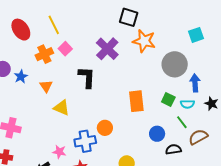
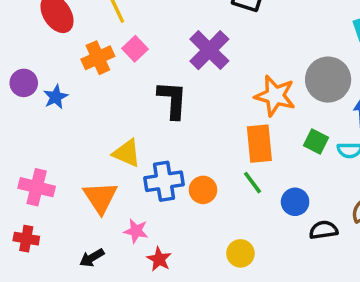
orange star: (144, 41) -> (275, 96), moved
orange triangle: (46, 86) -> (100, 198), moved, size x1.5
green line: (182, 122) -> (252, 183), moved
blue cross: (85, 141) -> (164, 181), moved
pink star: (59, 152) -> (136, 231), moved

